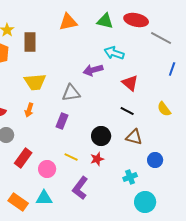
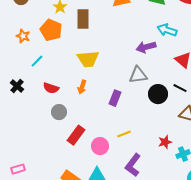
gray triangle: (71, 93) -> (138, 75), moved
black circle: (101, 136) -> (158, 94), moved
yellow line: (71, 157) -> (124, 134), turned -48
red star: (97, 159) -> (165, 142), moved

